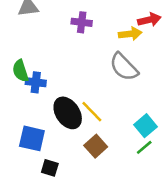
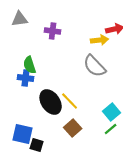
purple cross: (82, 22) -> (53, 31), moved
green semicircle: (20, 71) -> (30, 65), moved
blue square: (32, 138) -> (23, 134), moved

